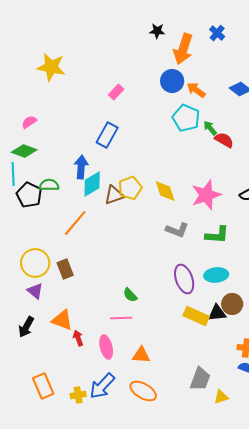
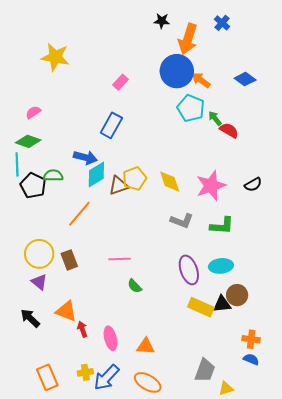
blue circle: (172, 81) -> (177, 71), size x1.4
blue arrow: (81, 167) -> (85, 157), turned 100
pink line: (121, 318) -> (120, 259), moved
black arrow: (26, 327) -> (30, 318), turned 105
yellow cross: (78, 395) -> (85, 372), moved

